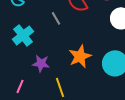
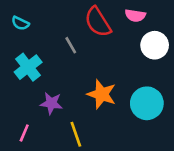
orange star: (80, 56) -> (102, 94), turned -30

